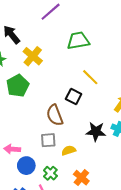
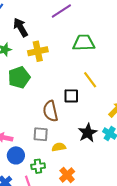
yellow cross: (33, 56) -> (38, 51), turned 30
black square: (74, 97) -> (71, 96), turned -35
black star: (96, 132) -> (88, 133), turned 30
green cross: (50, 173) -> (38, 166), turned 32

